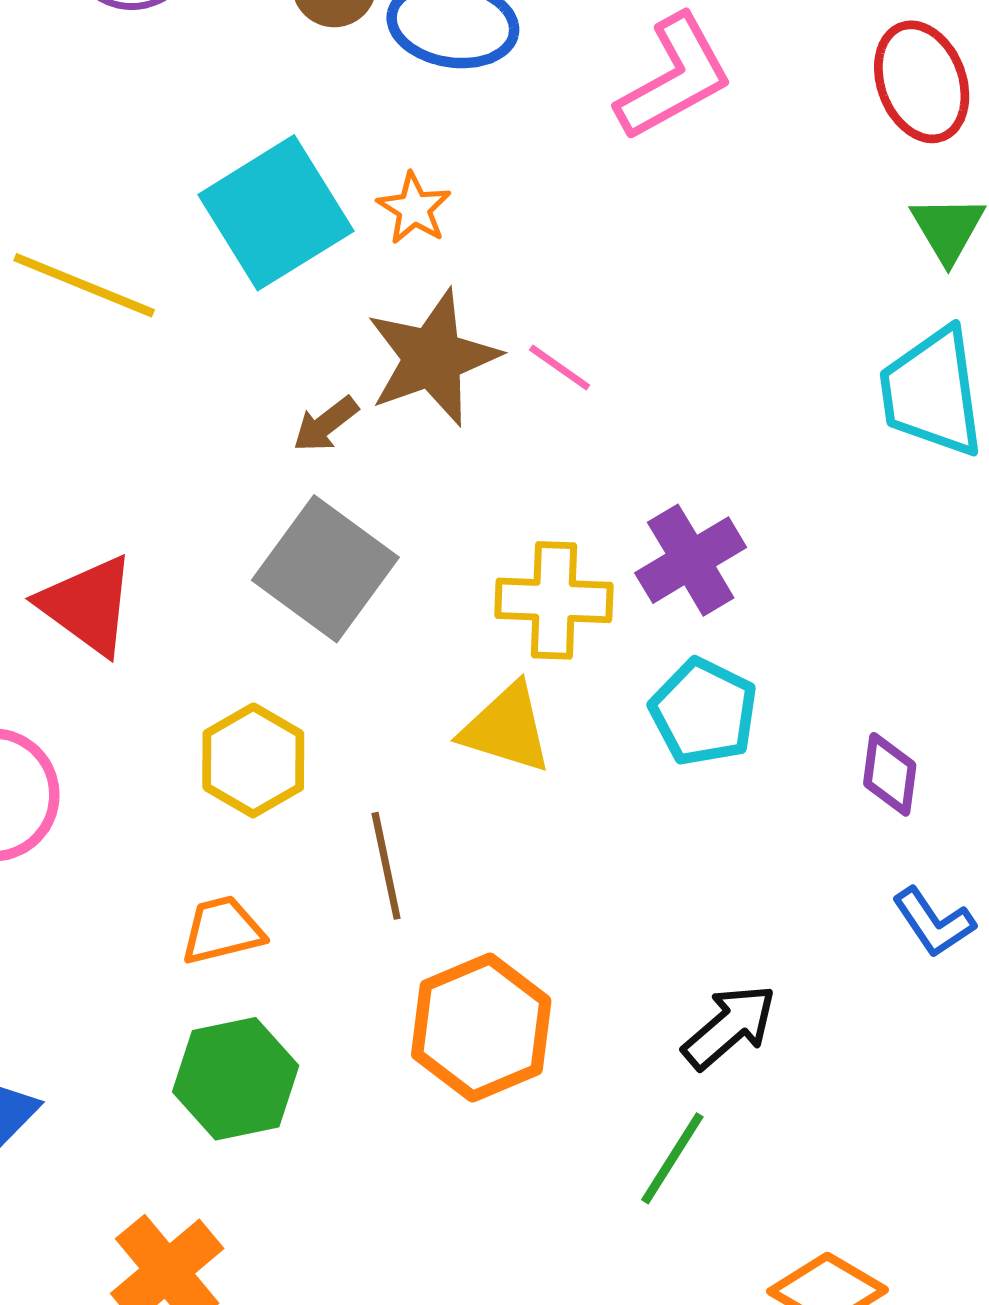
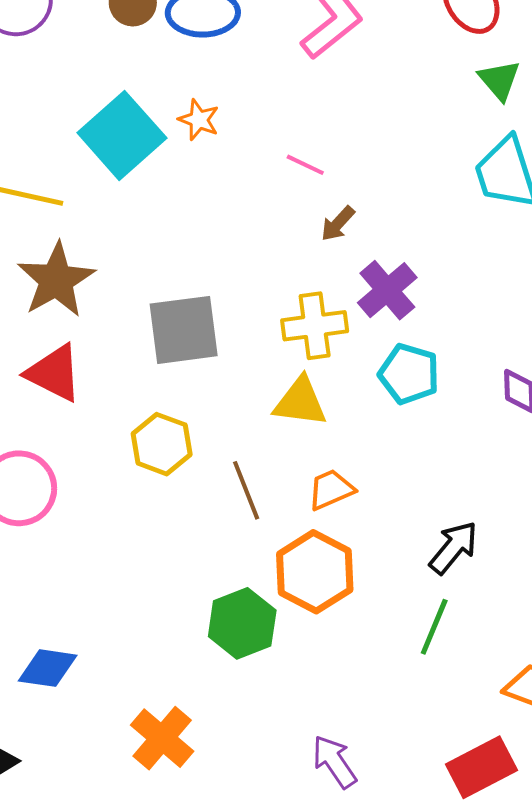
brown star: (433, 358) -> (56, 280), moved
pink line: (560, 368) -> (305, 165), moved
brown arrow: (326, 424) -> (338, 224), moved
gray square: (325, 569) -> (184, 330), turned -34
orange trapezoid: (222, 930) -> (331, 490), moved
green hexagon: (236, 1079) -> (242, 623), moved

